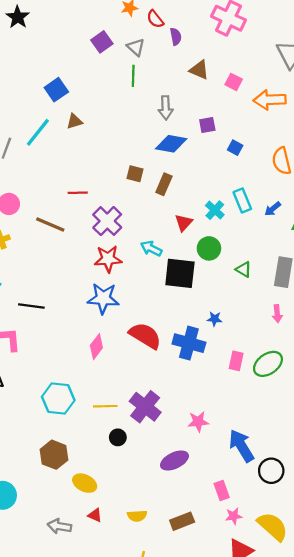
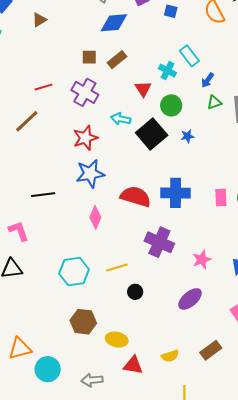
brown triangle: (74, 121) -> (39, 20), moved
brown rectangle: (164, 184) -> (117, 60), turned 42
blue arrow: (273, 209) -> (208, 80), moved
purple cross: (107, 221) -> (85, 92), moved
brown line: (50, 225) -> (27, 121), turned -52
green triangle: (244, 269) -> (214, 102), moved, turned -35
black square: (180, 273) -> (152, 134), turned -32
black line: (31, 306) -> (43, 195), moved
blue star: (215, 319) -> (187, 136), moved
purple cross: (145, 407) -> (159, 242), moved
red triangle: (95, 515) -> (133, 365), size x1.5
gray arrow: (59, 526) -> (92, 380), moved

